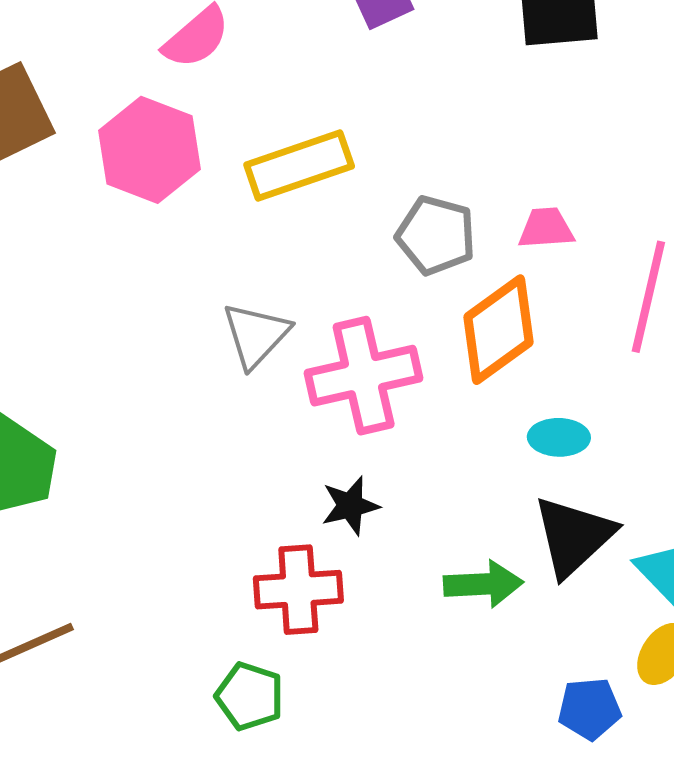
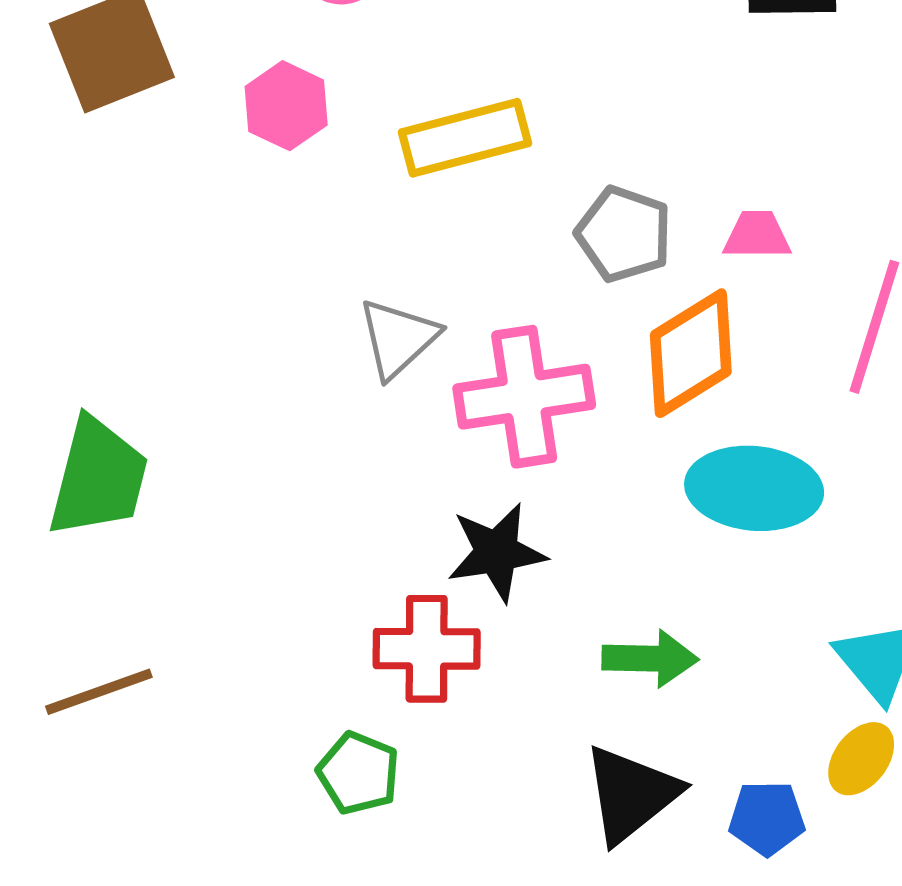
pink hexagon: (149, 150) -> (286, 106), size x0.7
cyan ellipse: (559, 437) -> (754, 488), size x1.8
black star: (350, 506) -> (497, 552), size x1.4
black triangle: (574, 536) -> (631, 794), moved

